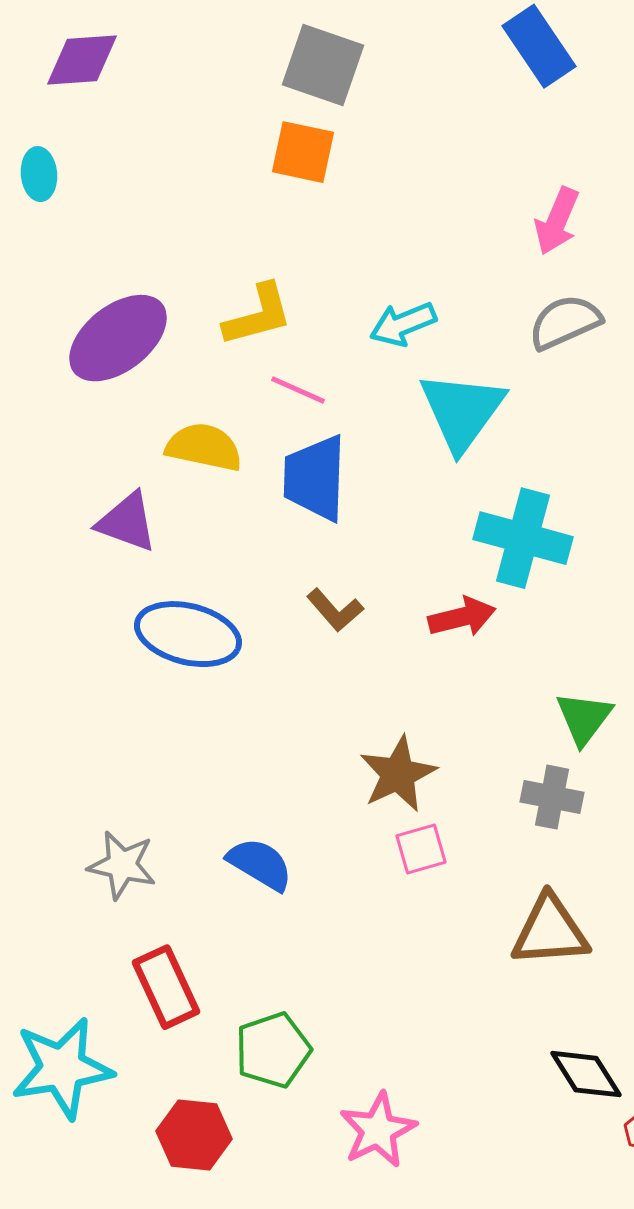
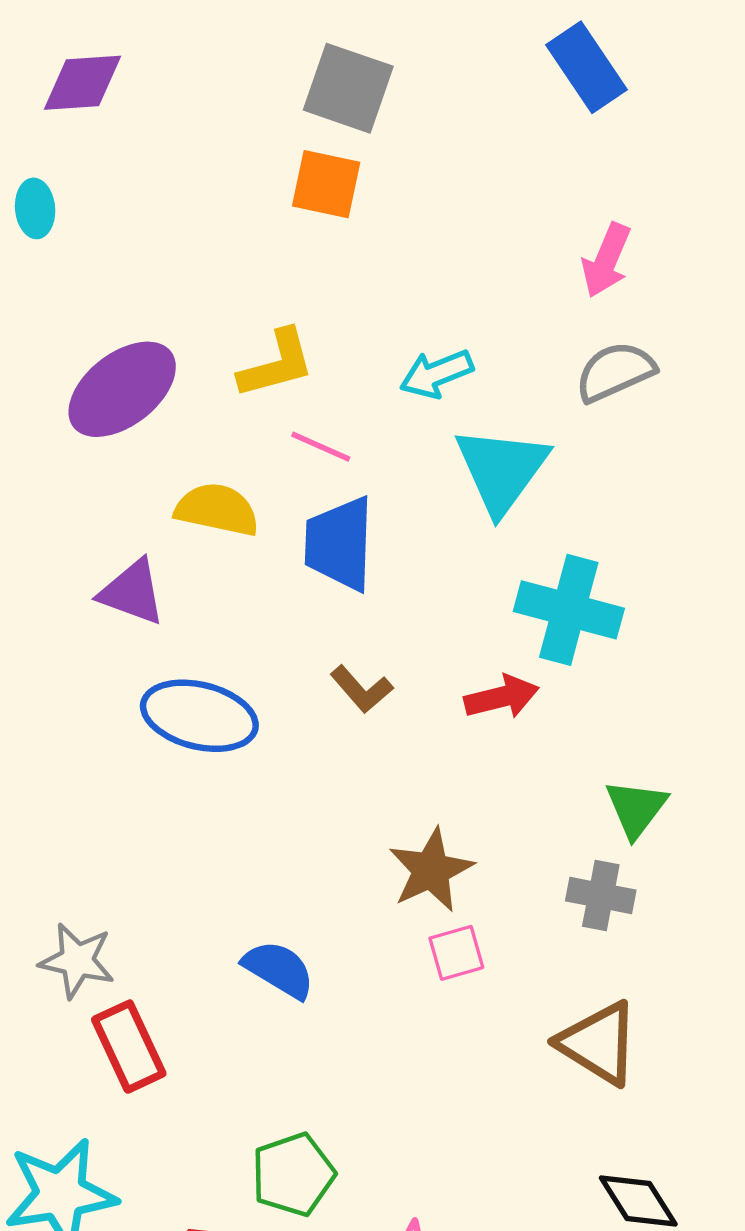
gray star: (122, 865) -> (77, 961), moved
brown triangle: (550, 931) -> (599, 1043), turned 36
red rectangle: (166, 987) -> (129, 1047), moved

